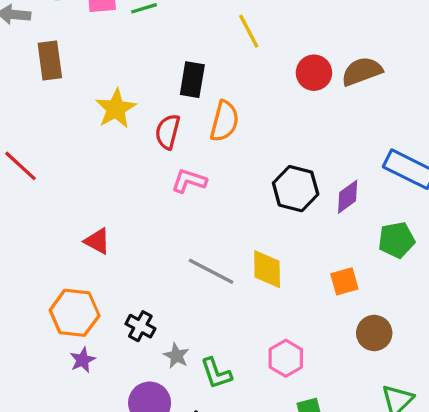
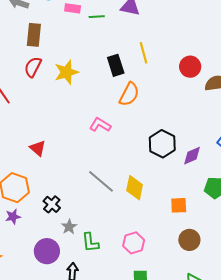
yellow line: (249, 31) -> (144, 53), moved
red circle: (314, 73) -> (190, 67), moved
black rectangle: (192, 80) -> (116, 65), turned -40
red semicircle: (168, 132) -> (33, 67), moved

